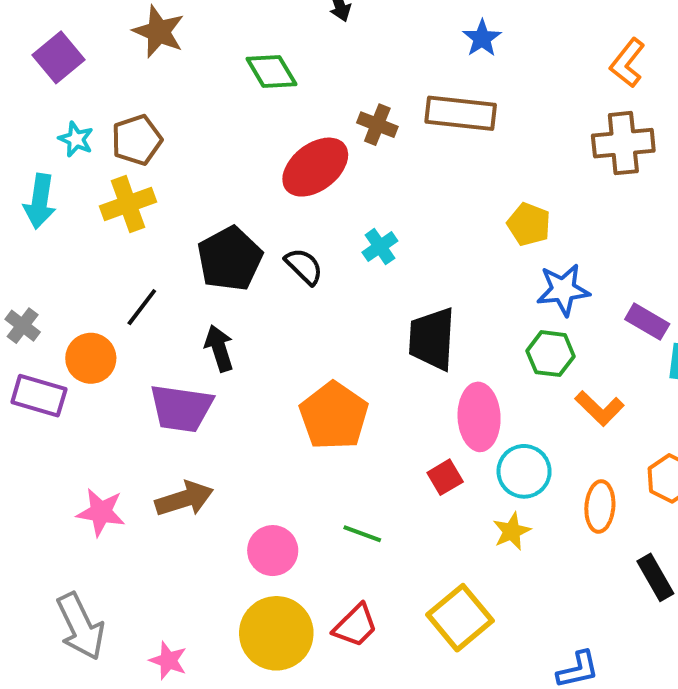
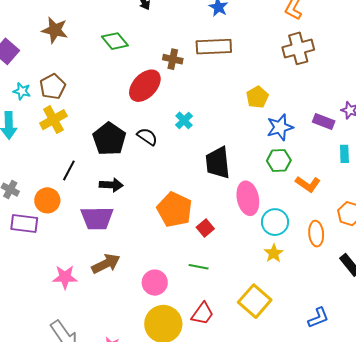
yellow pentagon: (529, 224) -> (257, 97), turned 30
purple rectangle: (647, 322) -> (324, 122), moved
black arrow: (219, 348) -> (111, 185), turned 120
red square: (445, 477) -> (205, 228), moved

